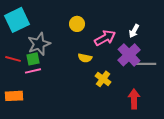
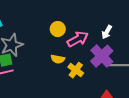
yellow circle: (77, 24) -> (58, 29), moved
yellow cross: (103, 79) -> (76, 70), moved

